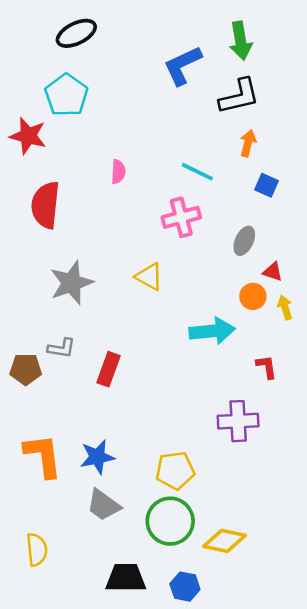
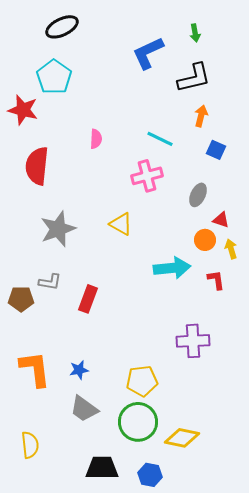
green arrow: (241, 41) -> (195, 33), size x0.6
red L-shape: (266, 367) -> (216, 280), moved
blue star: (97, 457) -> (79, 370), size x0.7

